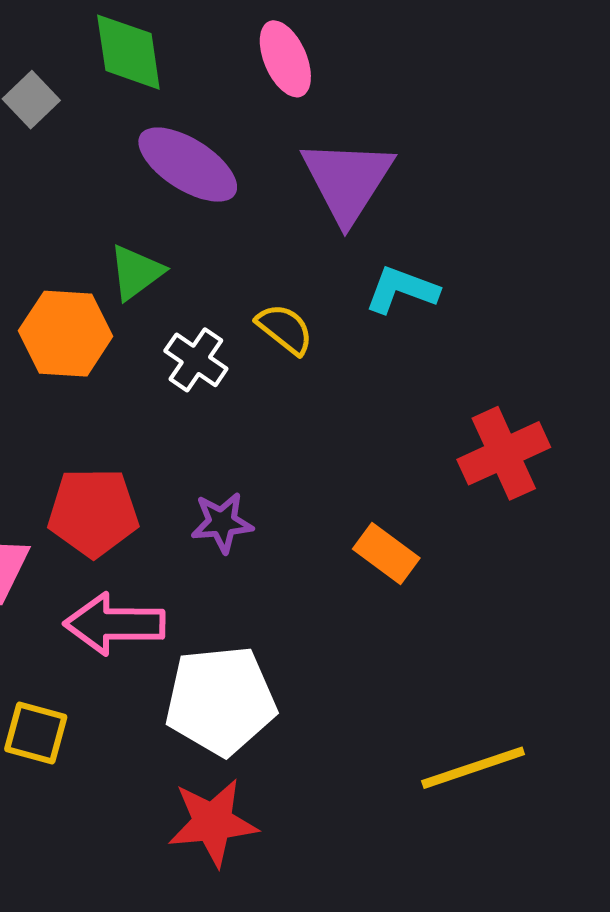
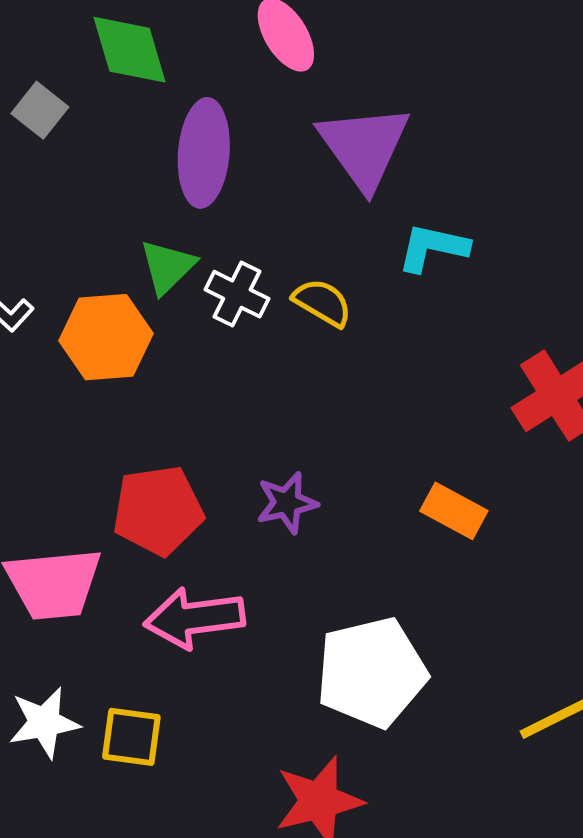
purple ellipse: (188, 165) -> (204, 153), turned 70
white cross: (196, 360) -> (237, 294), moved
white pentagon: (221, 700) -> (372, 672), moved

